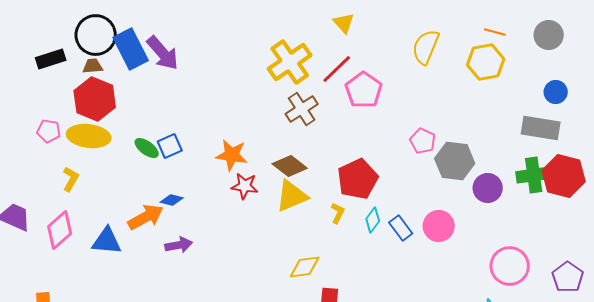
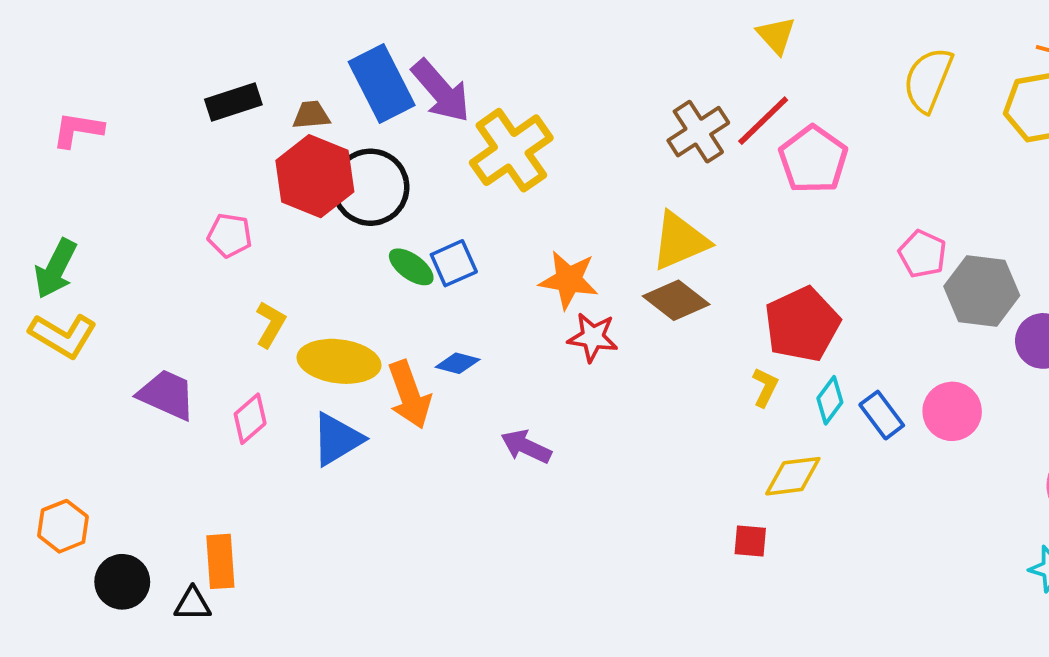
black circle: (96, 35) -> (370, 187), moved
yellow cross: (290, 62) -> (511, 150), moved
brown cross: (302, 109) -> (698, 132), moved
yellow ellipse: (89, 136) -> (339, 361), moved
yellow triangle: (292, 196) -> (680, 241), moved
orange arrow: (146, 217) -> (409, 395), turned 99
pink diamond: (60, 230) -> (250, 419), size x0.7
blue triangle: (107, 241) -> (337, 439), turned -36
purple arrow: (179, 245) -> (526, 447), moved, turned -144
yellow diamond: (305, 267) -> (793, 476), moved

